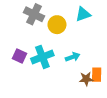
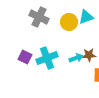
yellow circle: (57, 25) -> (69, 22), moved
brown star: (86, 79) -> (89, 55), moved

